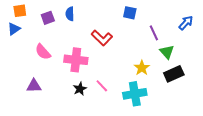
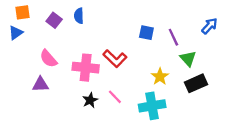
blue square: (130, 13) -> (146, 33), moved
purple square: (48, 18) -> (54, 20), turned -32
red L-shape: (102, 38) -> (115, 59), moved
purple triangle: (34, 86) -> (41, 84), moved

